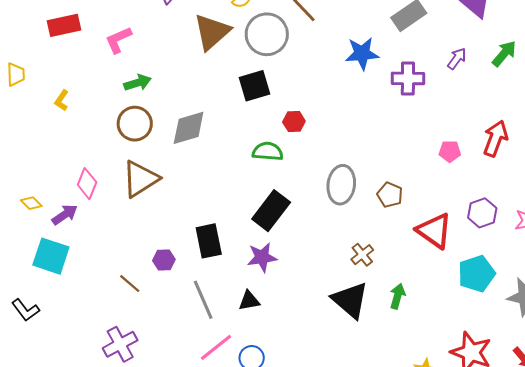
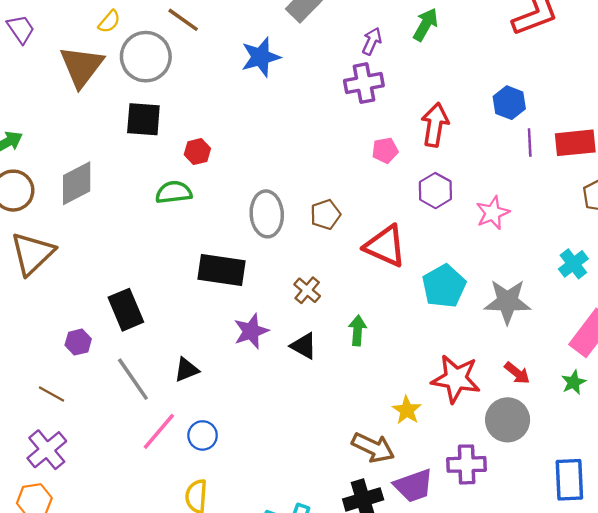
purple cross: (408, 78) -> (364, 83), moved
black square: (255, 86) -> (143, 119), turned 32
brown pentagon: (390, 195) -> (325, 215), turned -30
black rectangle: (271, 211) -> (221, 270), moved, turned 72
purple hexagon: (482, 213) -> (435, 191), moved
purple star: (262, 257) -> (251, 331), moved
brown line: (130, 284) -> (51, 394), moved
black triangle: (350, 300) -> (304, 346), size x0.6

